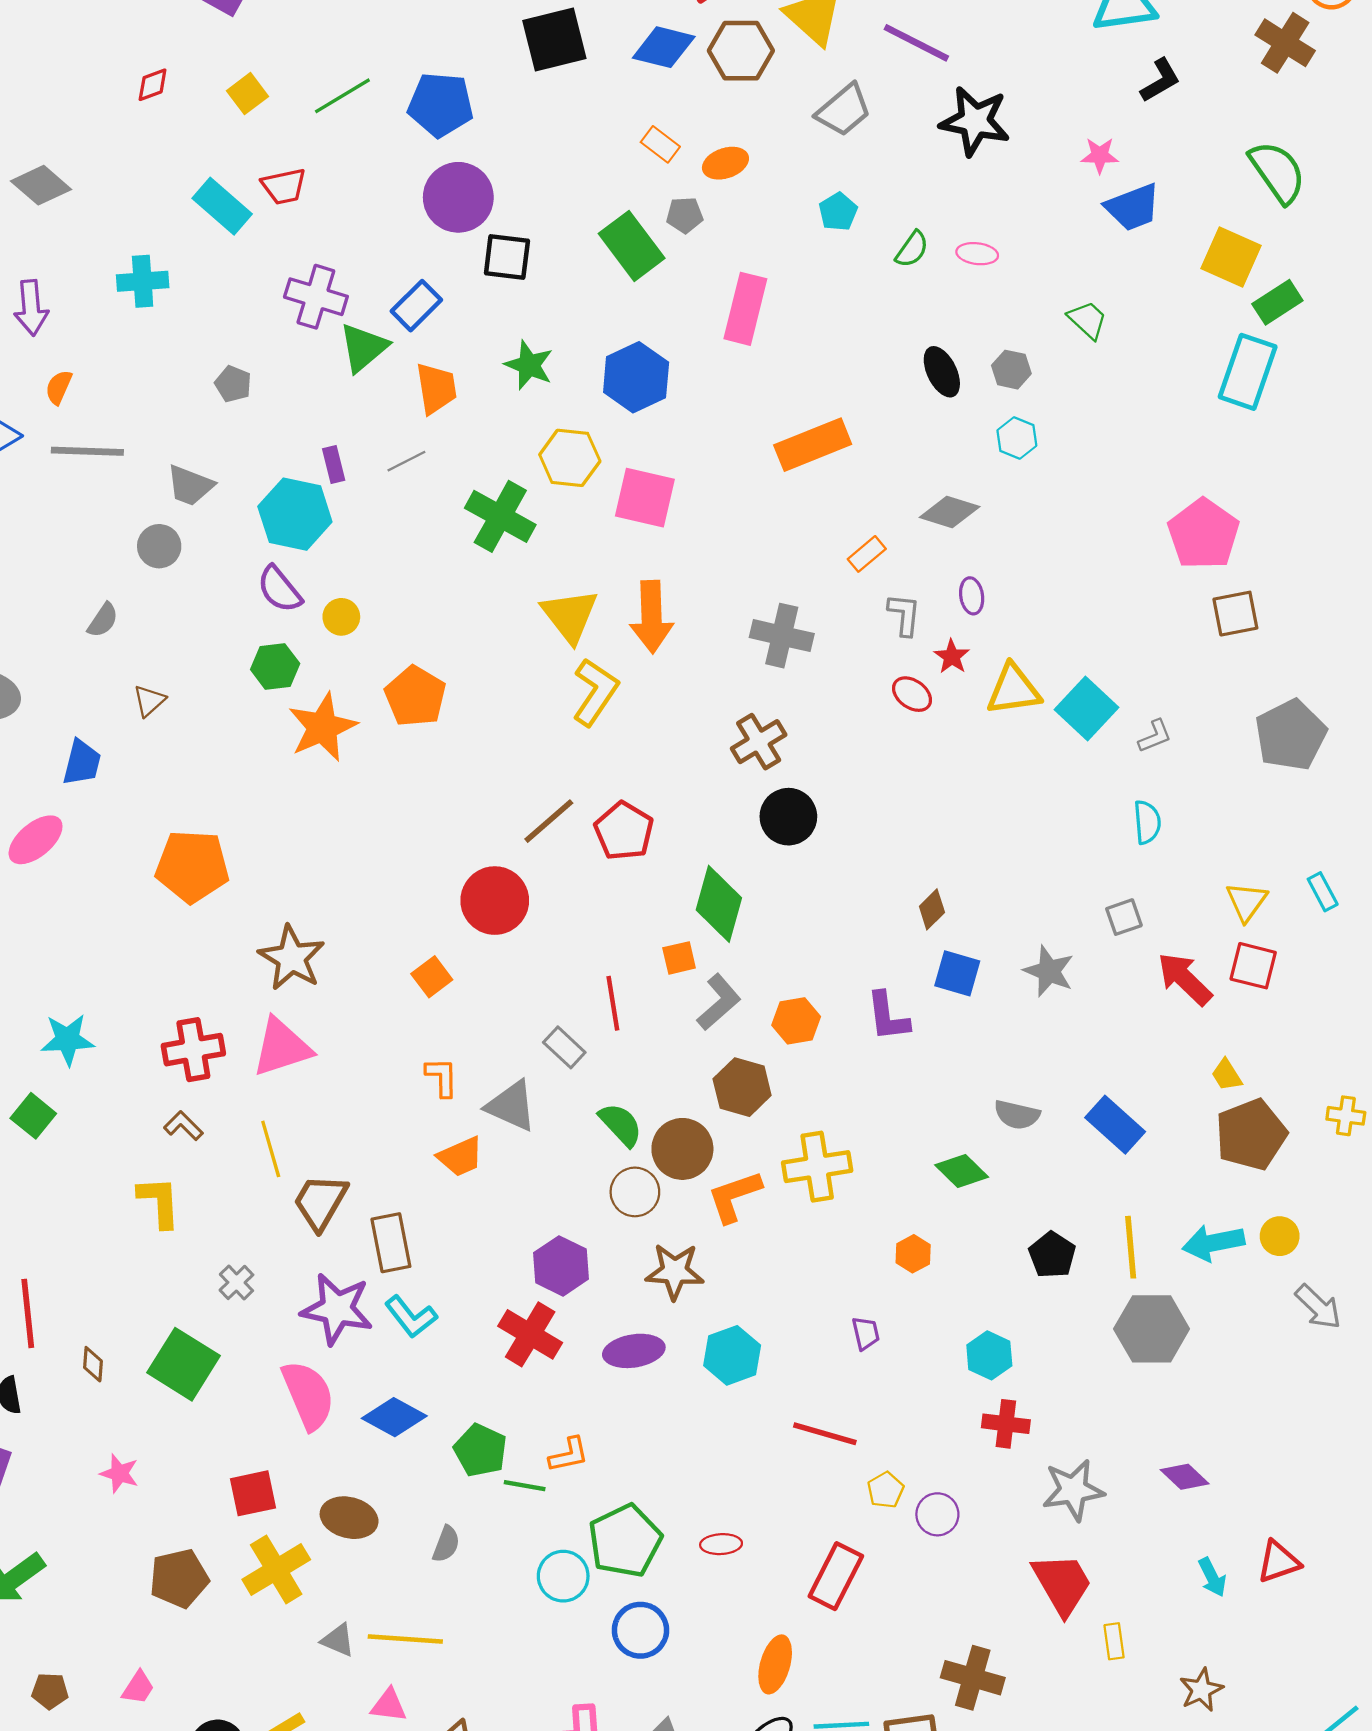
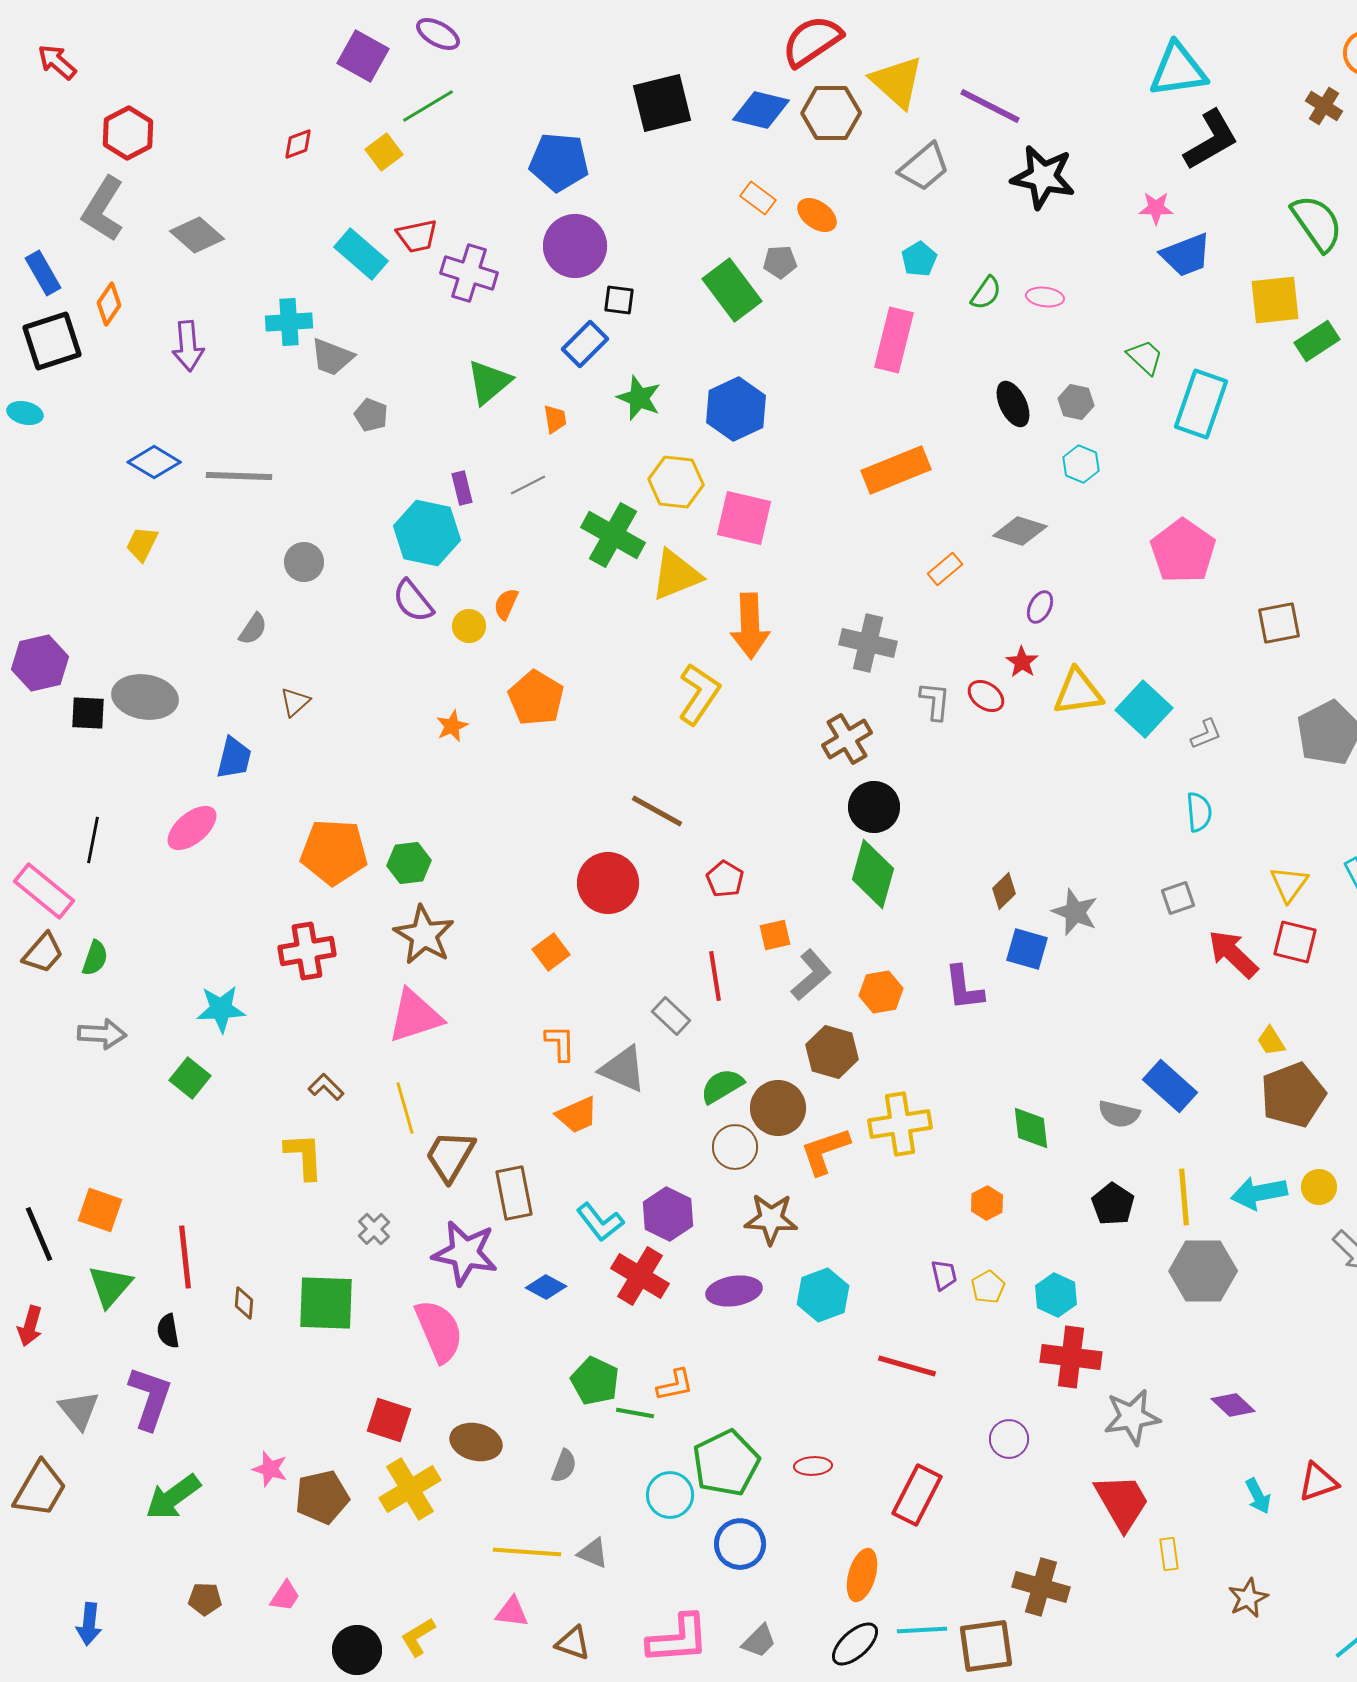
brown cross: (1285, 43) -> (1324, 106), size x0.7
black L-shape: (1160, 80) -> (1211, 140), size x1.5
green line: (342, 96) -> (428, 106), moved
orange ellipse: (725, 163) -> (817, 215), turned 54
black square: (507, 257) -> (619, 300), size x0.7
yellow square: (1231, 257) -> (1275, 300), turned -30
purple cross: (316, 297) -> (469, 273), moved
blue rectangle: (416, 306) -> (585, 344), moved
pink rectangle: (745, 309) -> (894, 340), moved
cyan rectangle: (1248, 372) -> (1201, 404), moved
orange semicircle: (59, 387) -> (506, 604), moved
orange trapezoid: (436, 388) -> (555, 419), size x0.6
gray trapezoid: (190, 485) -> (332, 357), moved
pink pentagon: (1203, 534) -> (1183, 551), moved
purple ellipse: (972, 596) -> (1040, 607), turned 36
gray L-shape: (904, 615) -> (935, 701), moved
yellow triangle: (570, 616) -> (676, 575), moved, turned 46
green hexagon: (275, 667) -> (409, 863), moved
orange star: (323, 727) -> (452, 726), size x0.5
brown line: (549, 821) -> (657, 811), turned 70
red pentagon: (624, 831) -> (725, 879), moved, size x0.7
green diamond: (719, 904) -> (873, 874), moved
gray star: (1049, 971) -> (1075, 912), moved
red cross: (193, 1050) -> (307, 951), moved
gray semicircle: (1017, 1115) -> (1119, 1114), moved
green semicircle: (621, 1125) -> (722, 1086), turned -78
green diamond: (962, 1171) -> (1031, 1128), turned 39
cyan L-shape: (411, 1317) -> (600, 1222), moved
green square: (183, 1364) -> (326, 1303), turned -30
blue diamond: (394, 1417) -> (546, 1287), moved, size x0.7
red cross: (1006, 1424) -> (1071, 1357), size x1.4
pink star: (119, 1473) -> (270, 1469), moved
yellow pentagon: (886, 1490) -> (988, 1287), moved
red square: (253, 1493) -> (389, 1420), turned 30
gray triangle: (338, 1640) -> (593, 1553), moved

